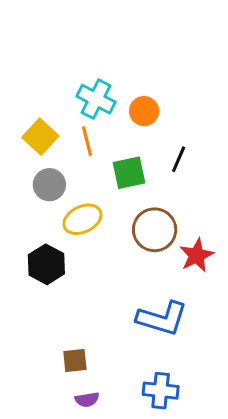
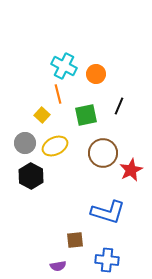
yellow square: (40, 137) -> (42, 115), moved, size x0.7
gray circle: (49, 185) -> (25, 143), moved
brown square: (75, 360) -> (75, 240), moved

